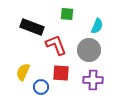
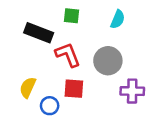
green square: (67, 14) -> (71, 16), moved
cyan semicircle: (97, 26) -> (118, 19), moved
purple cross: (93, 80) -> (132, 91), moved

